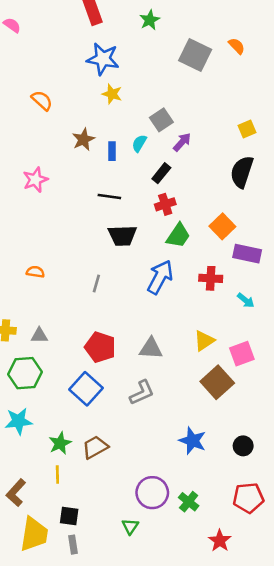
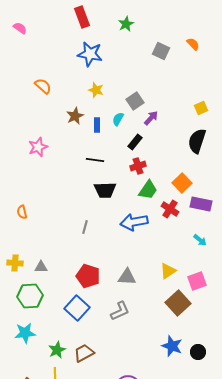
gray square: (195, 55) -> (161, 51), size x0.7
yellow star: (112, 94) -> (96, 90), moved
orange semicircle: (35, 272) -> (22, 212), moved, turned -112
blue arrow: (160, 277) -> (134, 222), turned -128
red cross: (211, 278) -> (170, 209), moved, turned 30
blue star: (192, 441) -> (172, 346), moved

